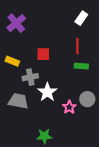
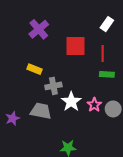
red square: (43, 54) -> (75, 46), moved, size x1.5
pink star: (69, 107) -> (94, 105), moved

